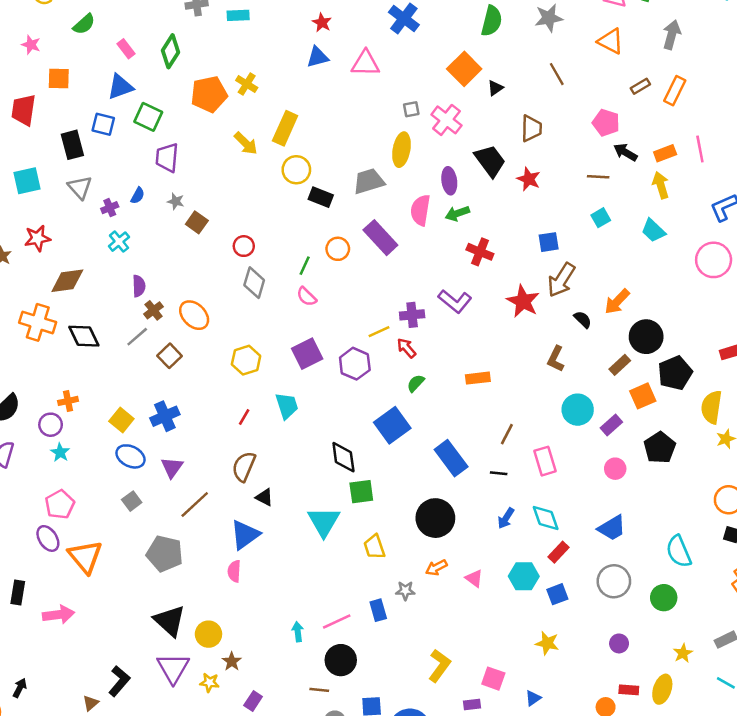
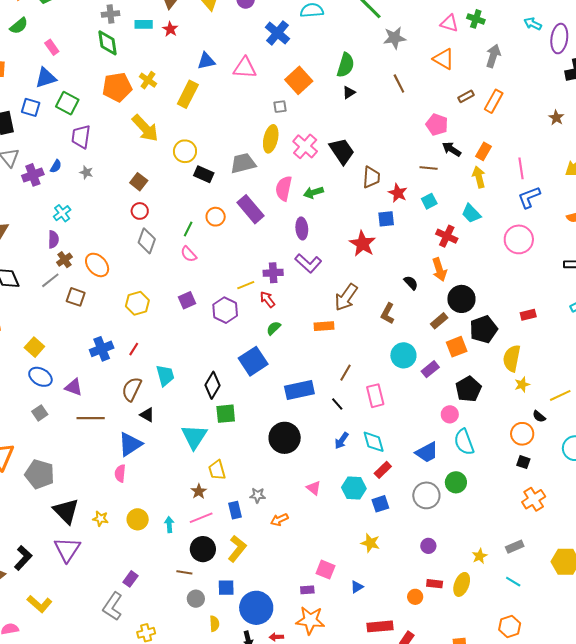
green semicircle: (492, 21) -> (346, 65), moved
red star: (322, 23) -> (170, 29), moved
green diamond: (170, 51) -> (108, 43), moved, turned -44
orange square: (464, 69) -> (299, 80), moved
pink cross: (446, 120) -> (305, 146), moved
yellow rectangle: (285, 128) -> (188, 94), moved
brown trapezoid: (531, 128) -> (371, 177), moved
yellow arrow: (246, 143) -> (145, 128), size x1.4
pink line: (700, 149) -> (521, 168), moved
orange rectangle: (665, 153) -> (484, 151), turned -42
red star: (529, 179) -> (398, 193), moved
purple ellipse: (449, 181) -> (302, 228), moved
purple cross: (110, 208) -> (33, 175), size x1.5
brown square: (197, 222) -> (139, 182), moved
cyan cross: (119, 242) -> (62, 213), moved
red cross: (480, 252) -> (447, 236), moved
brown arrow: (561, 280) -> (346, 297), moved
red star: (523, 301) -> (363, 244), moved
orange arrow: (617, 302) -> (439, 270), turned -65
purple square: (307, 354) -> (187, 300), size x0.7
brown square: (170, 356) -> (76, 297), turned -30
cyan trapezoid: (287, 406) -> (165, 375), moved
blue cross: (165, 416) -> (102, 349), moved
black diamond: (343, 457) -> (212, 385), turned 36
blue rectangle: (451, 458) -> (299, 390), turned -68
purple triangle: (172, 467) -> (74, 387), turned -48
pink circle: (615, 469) -> (450, 414), moved
black line: (499, 473) -> (337, 404), turned 40
brown line: (195, 505) -> (91, 418), turned 40
yellow trapezoid: (374, 547) -> (217, 470), moved
cyan semicircle: (679, 551) -> (464, 442), moved
gray pentagon: (165, 554) -> (40, 474), moved
orange arrow: (436, 568) -> (279, 520), moved
green circle: (664, 598) -> (456, 482), moved
yellow circle: (208, 634) -> (138, 519), moved
brown star: (232, 661) -> (199, 491), moved
yellow L-shape: (440, 666) -> (237, 549), moved
yellow star: (209, 682) -> (100, 519), moved

